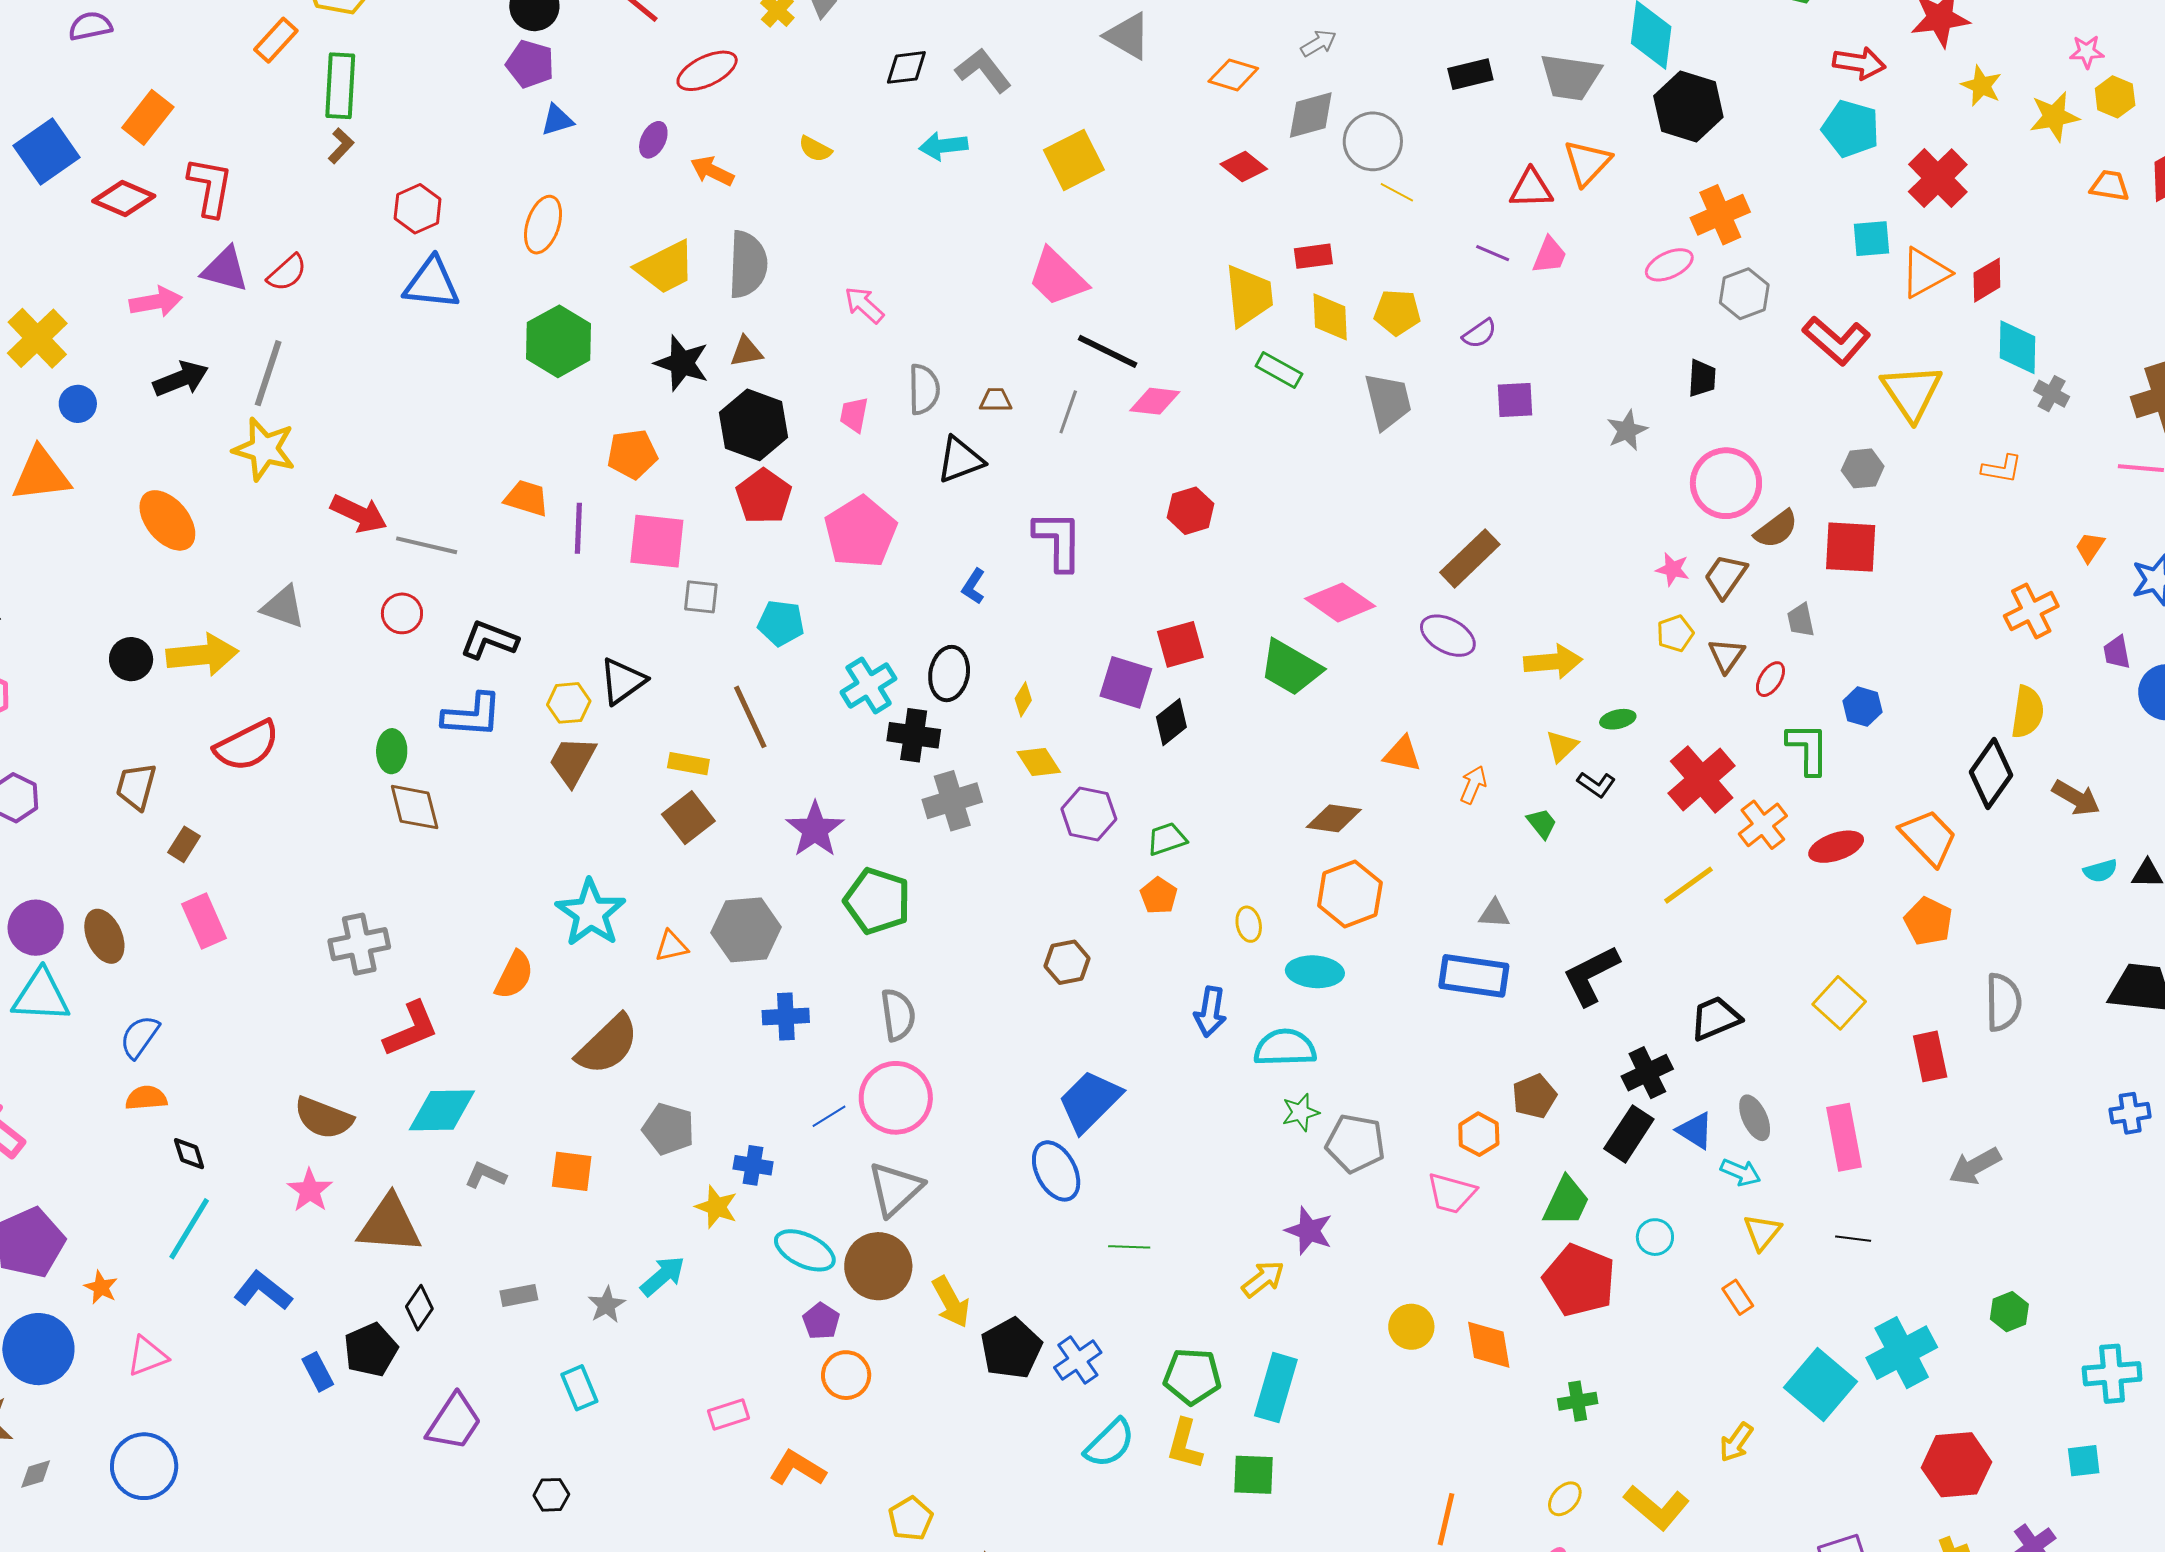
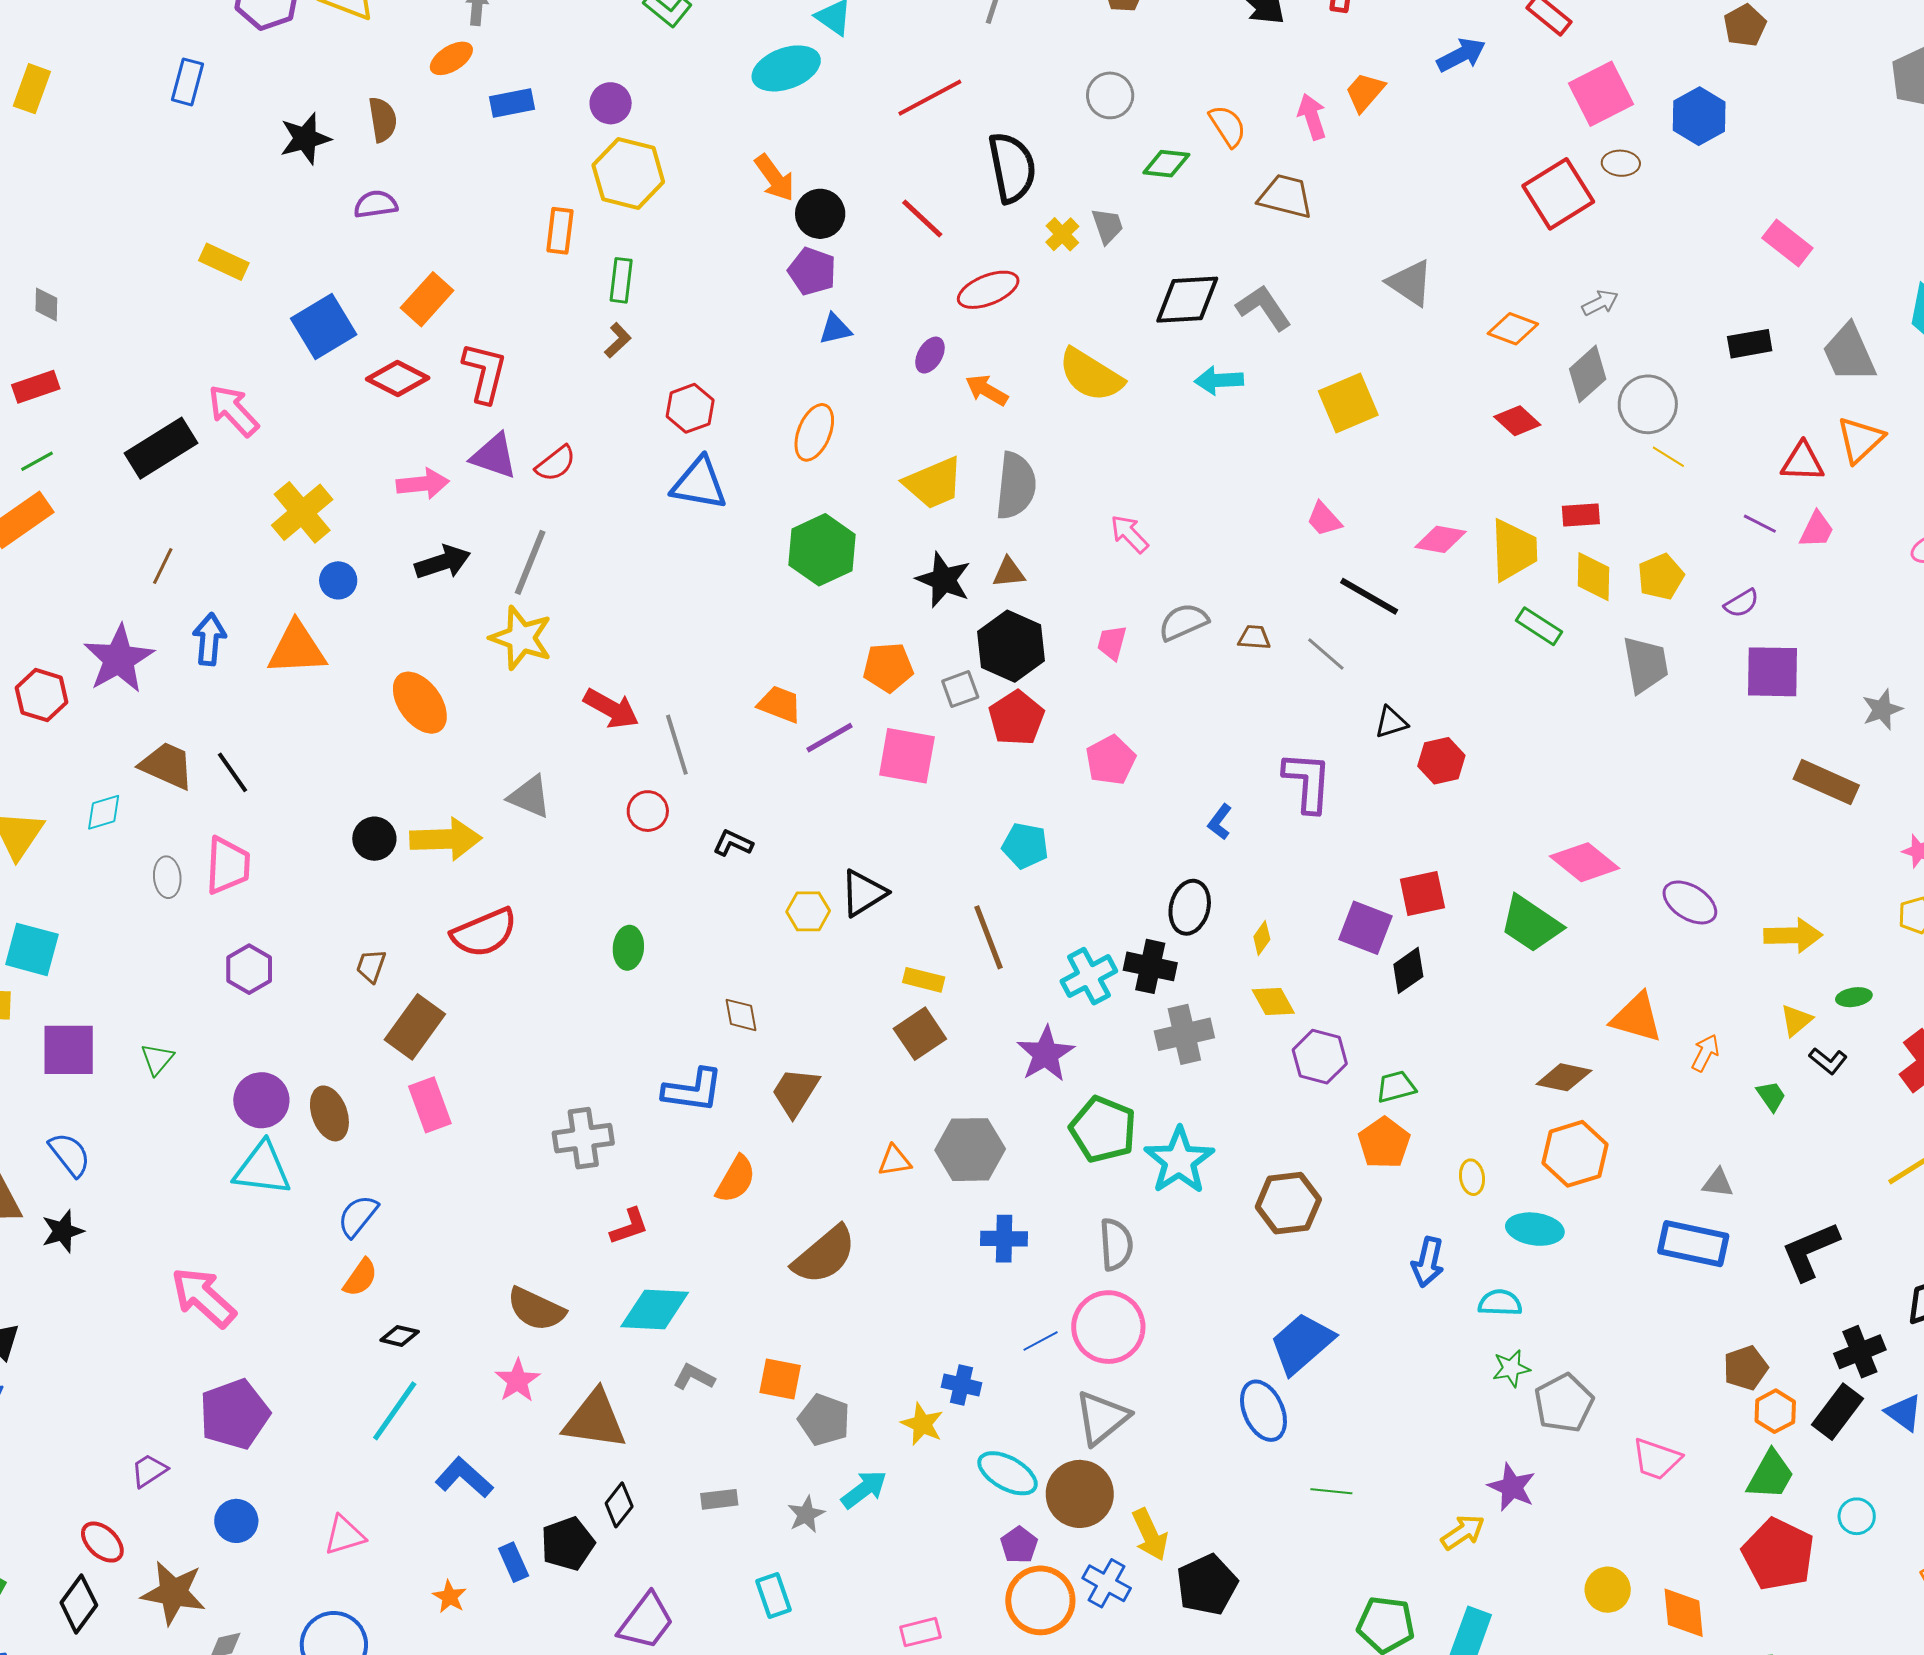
orange rectangle: (276, 40) -> (560, 231), turned -39
black diamond: (906, 67) -> (1187, 300), size x1.5
gray trapezoid: (1570, 77) -> (1849, 353), turned 54
green rectangle: (340, 86) -> (621, 280), size x0.7
gray diamond: (1311, 115) -> (1588, 374), turned -30
yellow semicircle: (815, 149) -> (1091, 375), size x2.0
pink trapezoid: (1057, 277) -> (1324, 519), size x0.6
yellow pentagon: (1397, 312) -> (1661, 577), turned -30
gray semicircle: (924, 389) -> (1183, 622), turned -117
purple square: (1515, 400) -> (1772, 672), size x1.5
pink diamond: (1155, 401) -> (1441, 539), moved
gray line: (1068, 412) -> (1326, 654), turned -72
black triangle: (960, 460) -> (1391, 722), moved, size x0.7
purple line: (578, 528) -> (829, 738), turned 54
pink pentagon: (860, 532) -> (1111, 760), size x0.7
gray line: (427, 545) -> (677, 745), turned 56
brown rectangle: (1470, 558) -> (1826, 782), moved, turned 64
gray square: (701, 597) -> (960, 689), moved, turned -30
black L-shape: (489, 640) -> (733, 843), size x0.7
cyan cross: (869, 685) -> (1089, 976), moved
blue L-shape: (472, 715) -> (693, 1090), moved
orange triangle: (1402, 754) -> (1637, 1018), size x1.4
brown trapezoid: (572, 761) -> (795, 1092), moved
brown trapezoid: (136, 786) -> (371, 966), size x0.7
brown diamond: (415, 807) -> (741, 1015), moved, size x0.7
brown rectangle: (184, 844) -> (415, 1027), size x1.8
orange pentagon: (1159, 896) -> (1384, 1143), size x1.4
cyan star: (591, 913) -> (1179, 1161), moved
brown hexagon: (1067, 962) -> (1288, 1203), size x1.4
red L-shape: (411, 1029) -> (629, 1226), size x0.7
cyan semicircle: (1285, 1048) -> (1500, 1303), size x0.7
orange semicircle: (146, 1098) -> (360, 1278), turned 126
gray pentagon: (668, 1129) -> (824, 1420), moved
orange hexagon: (1479, 1134) -> (1775, 1411), moved
gray pentagon: (1355, 1143) -> (1564, 1403), turned 30
black diamond: (189, 1154) -> (400, 1336), turned -63
orange star: (101, 1287) -> (450, 1597), moved
blue circle: (38, 1349) -> (236, 1521), size x0.6
blue cross: (1078, 1360) -> (1107, 1583), moved, turned -30
orange circle: (846, 1375) -> (1040, 1600), size x1.4

